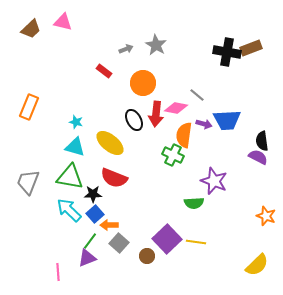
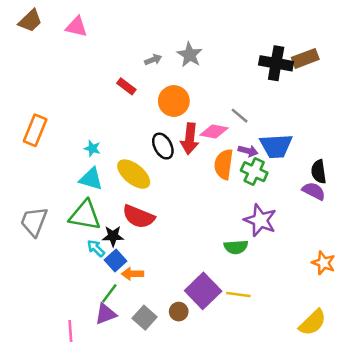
brown trapezoid: (31, 29) -> (30, 21), moved
green cross: (173, 155) -> (254, 172), moved
cyan arrow: (69, 210) -> (96, 248), moved, size x0.6
gray square: (119, 243) -> (145, 318), moved

